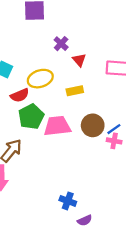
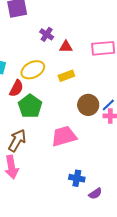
red triangle: (79, 60) -> (66, 47), turned -40
red semicircle: (20, 95) -> (16, 88), turned -30
pink trapezoid: (57, 126) -> (64, 136), moved

